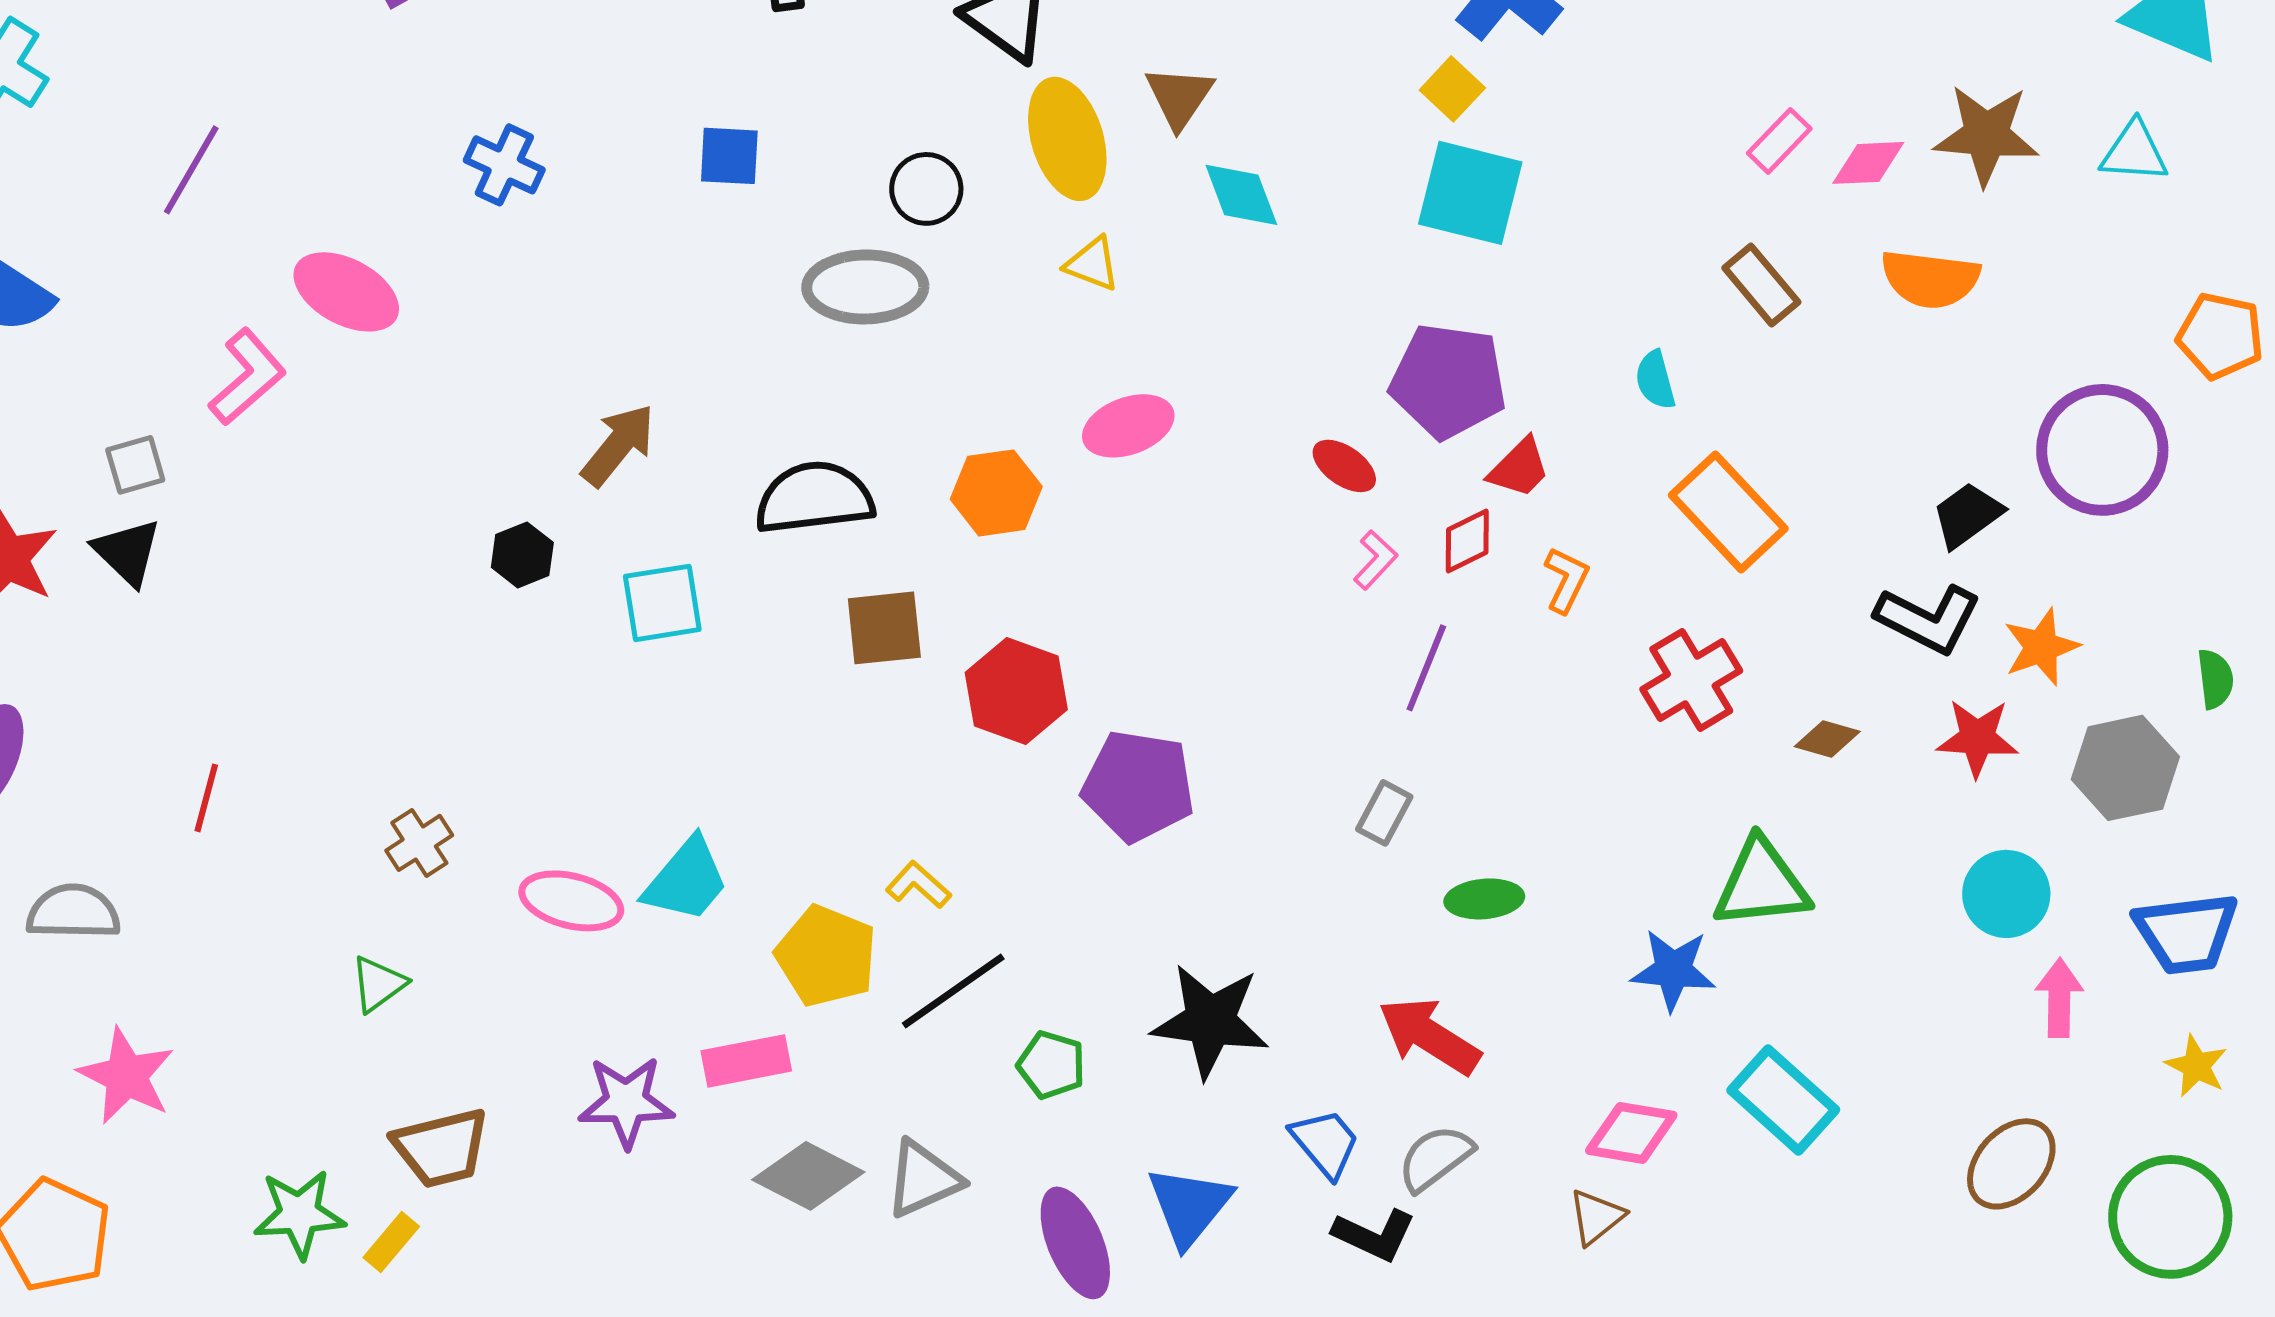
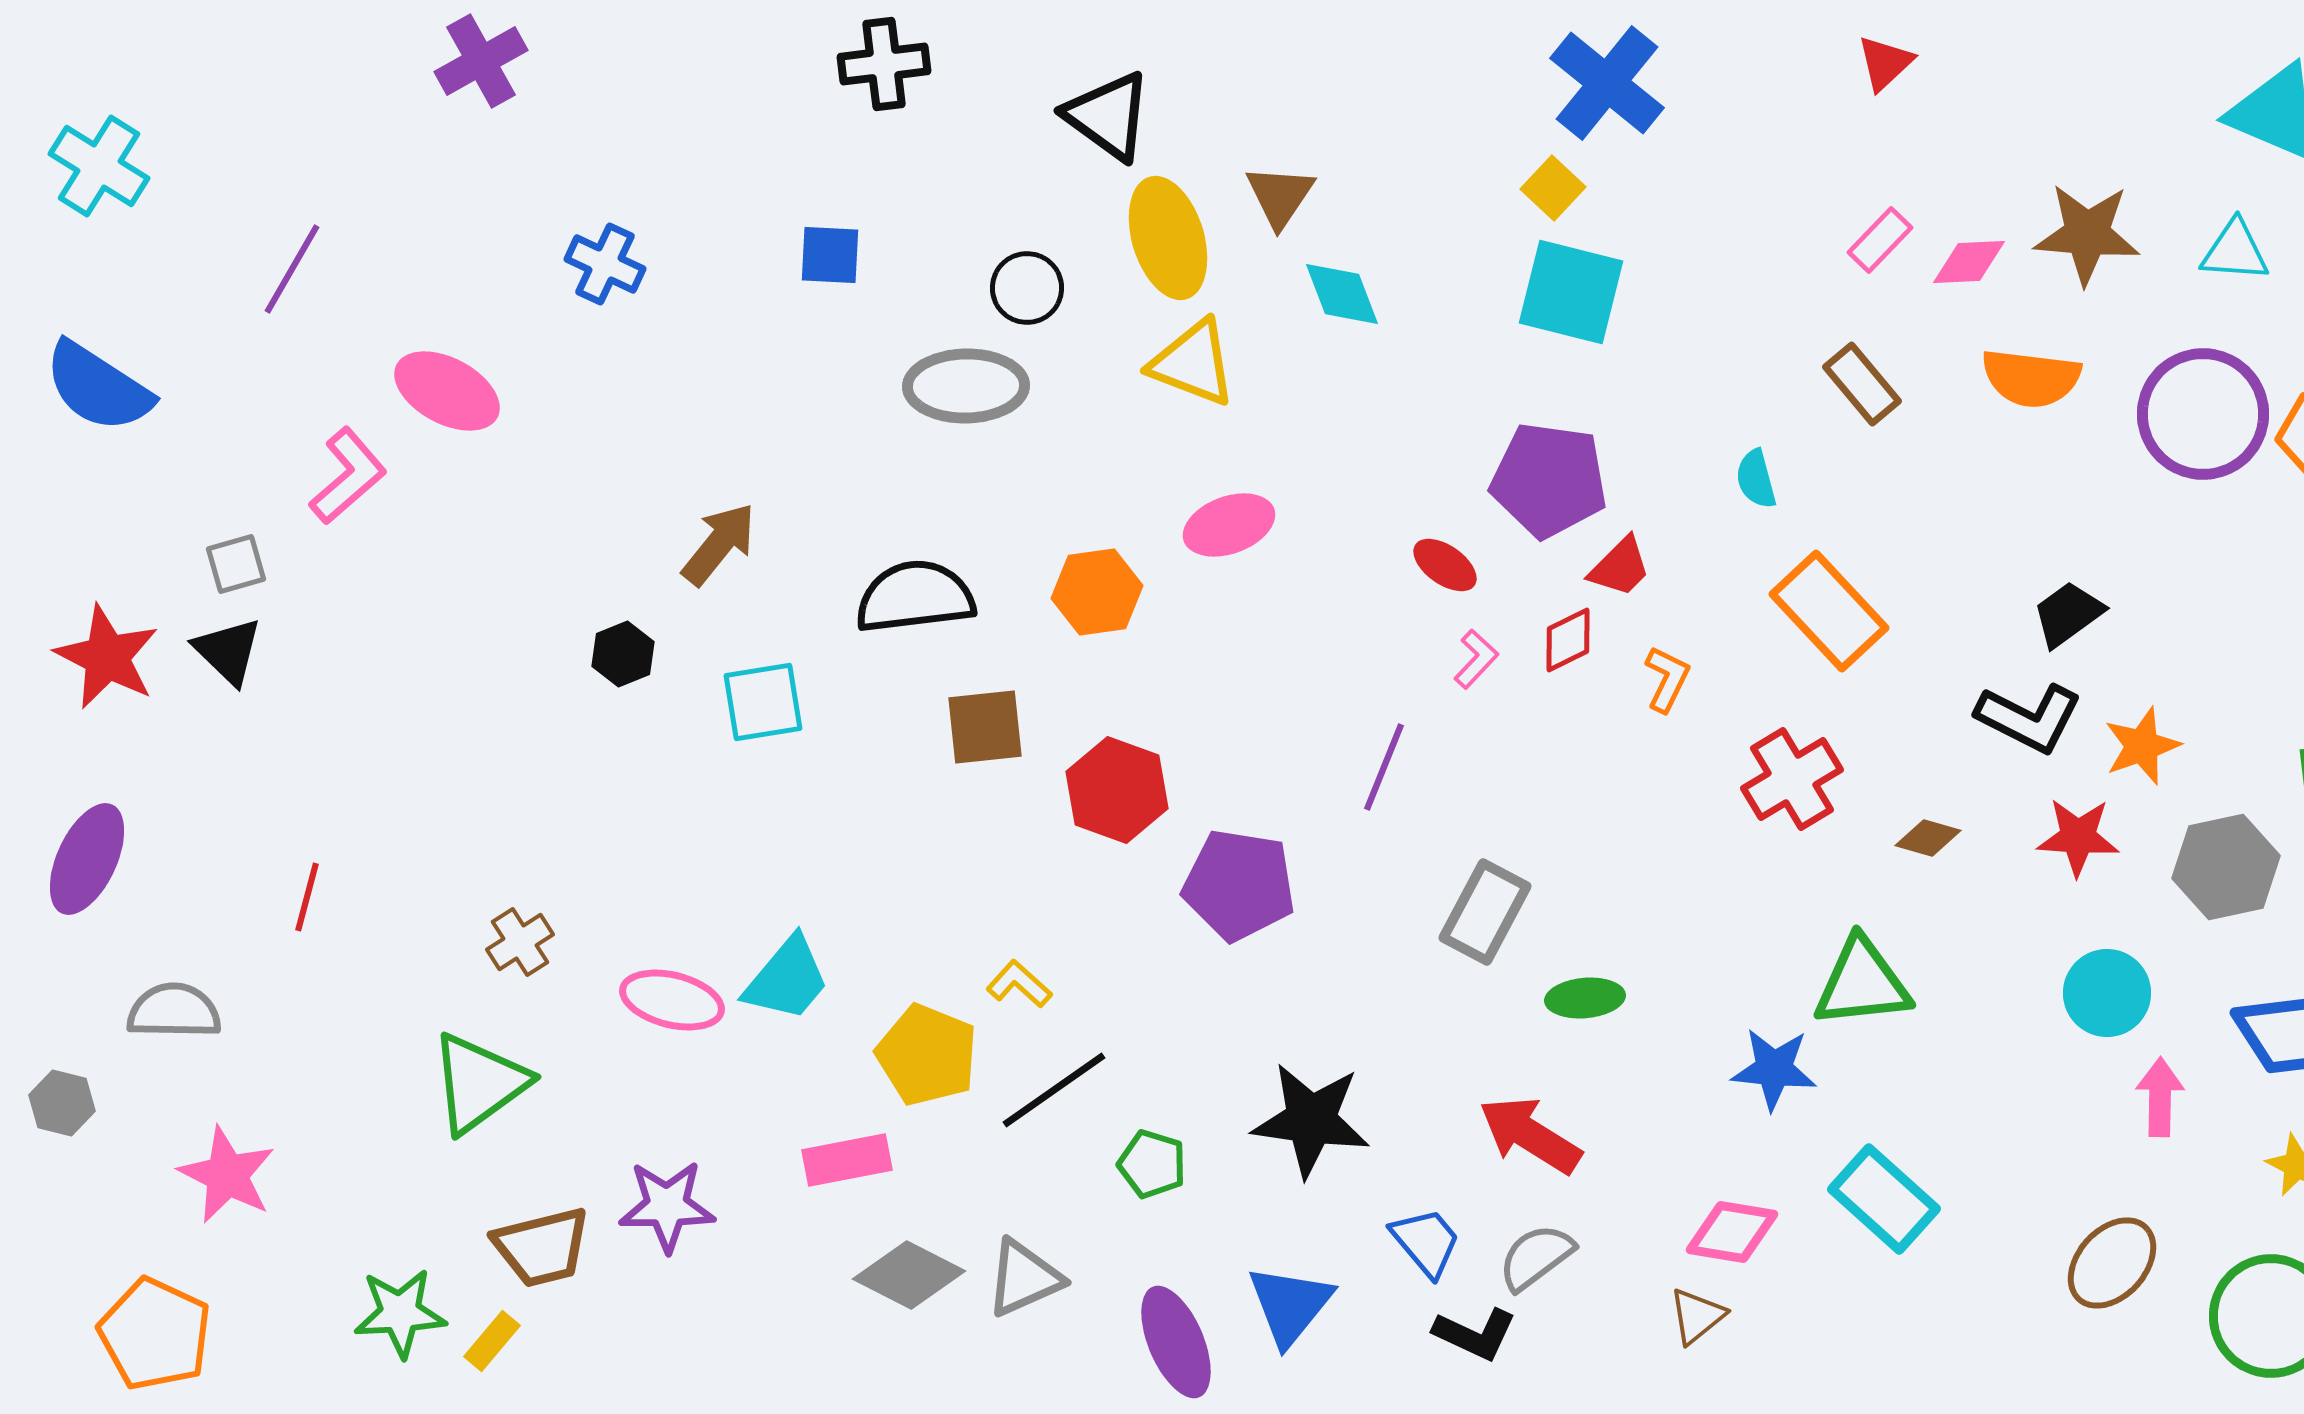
yellow triangle: (1092, 264) -> (1193, 363), size x1.6
purple circle: (2102, 450) -> (2203, 414), moved
purple line: (1426, 668) -> (1384, 767), moved
gray rectangle: (1384, 813) -> (1485, 912), size x1.6
green triangle: (378, 984) -> (479, 1083), size x1.8
purple star: (626, 1102) -> (667, 1206), moved

